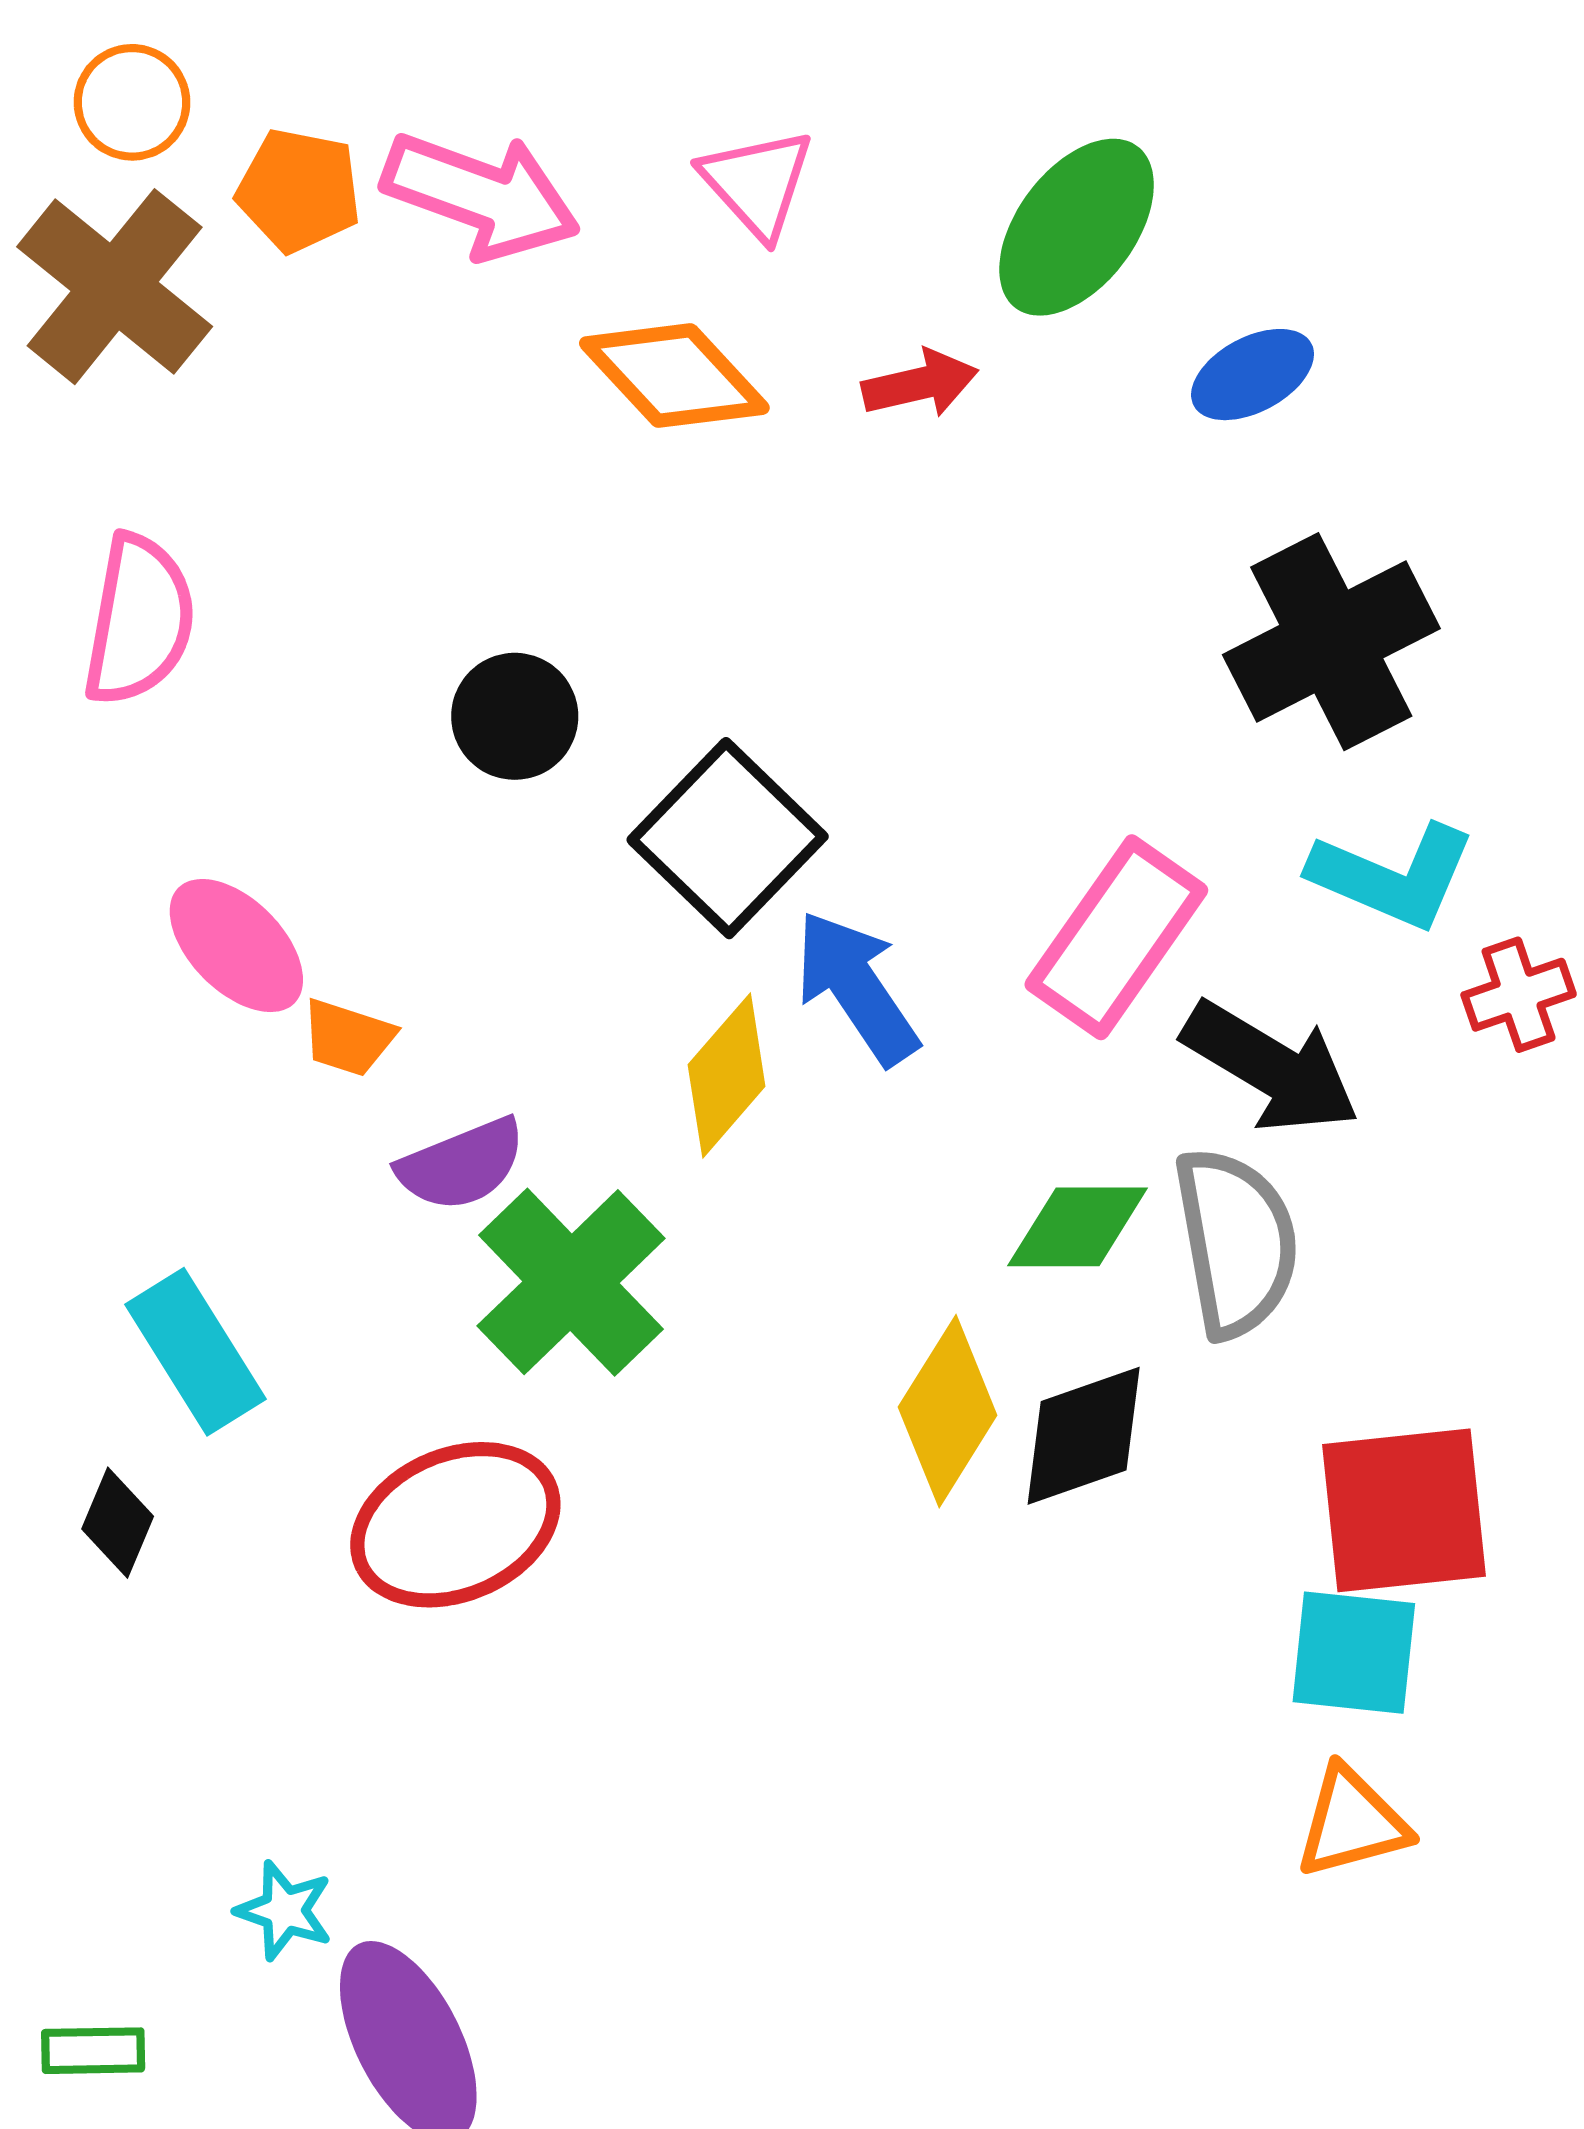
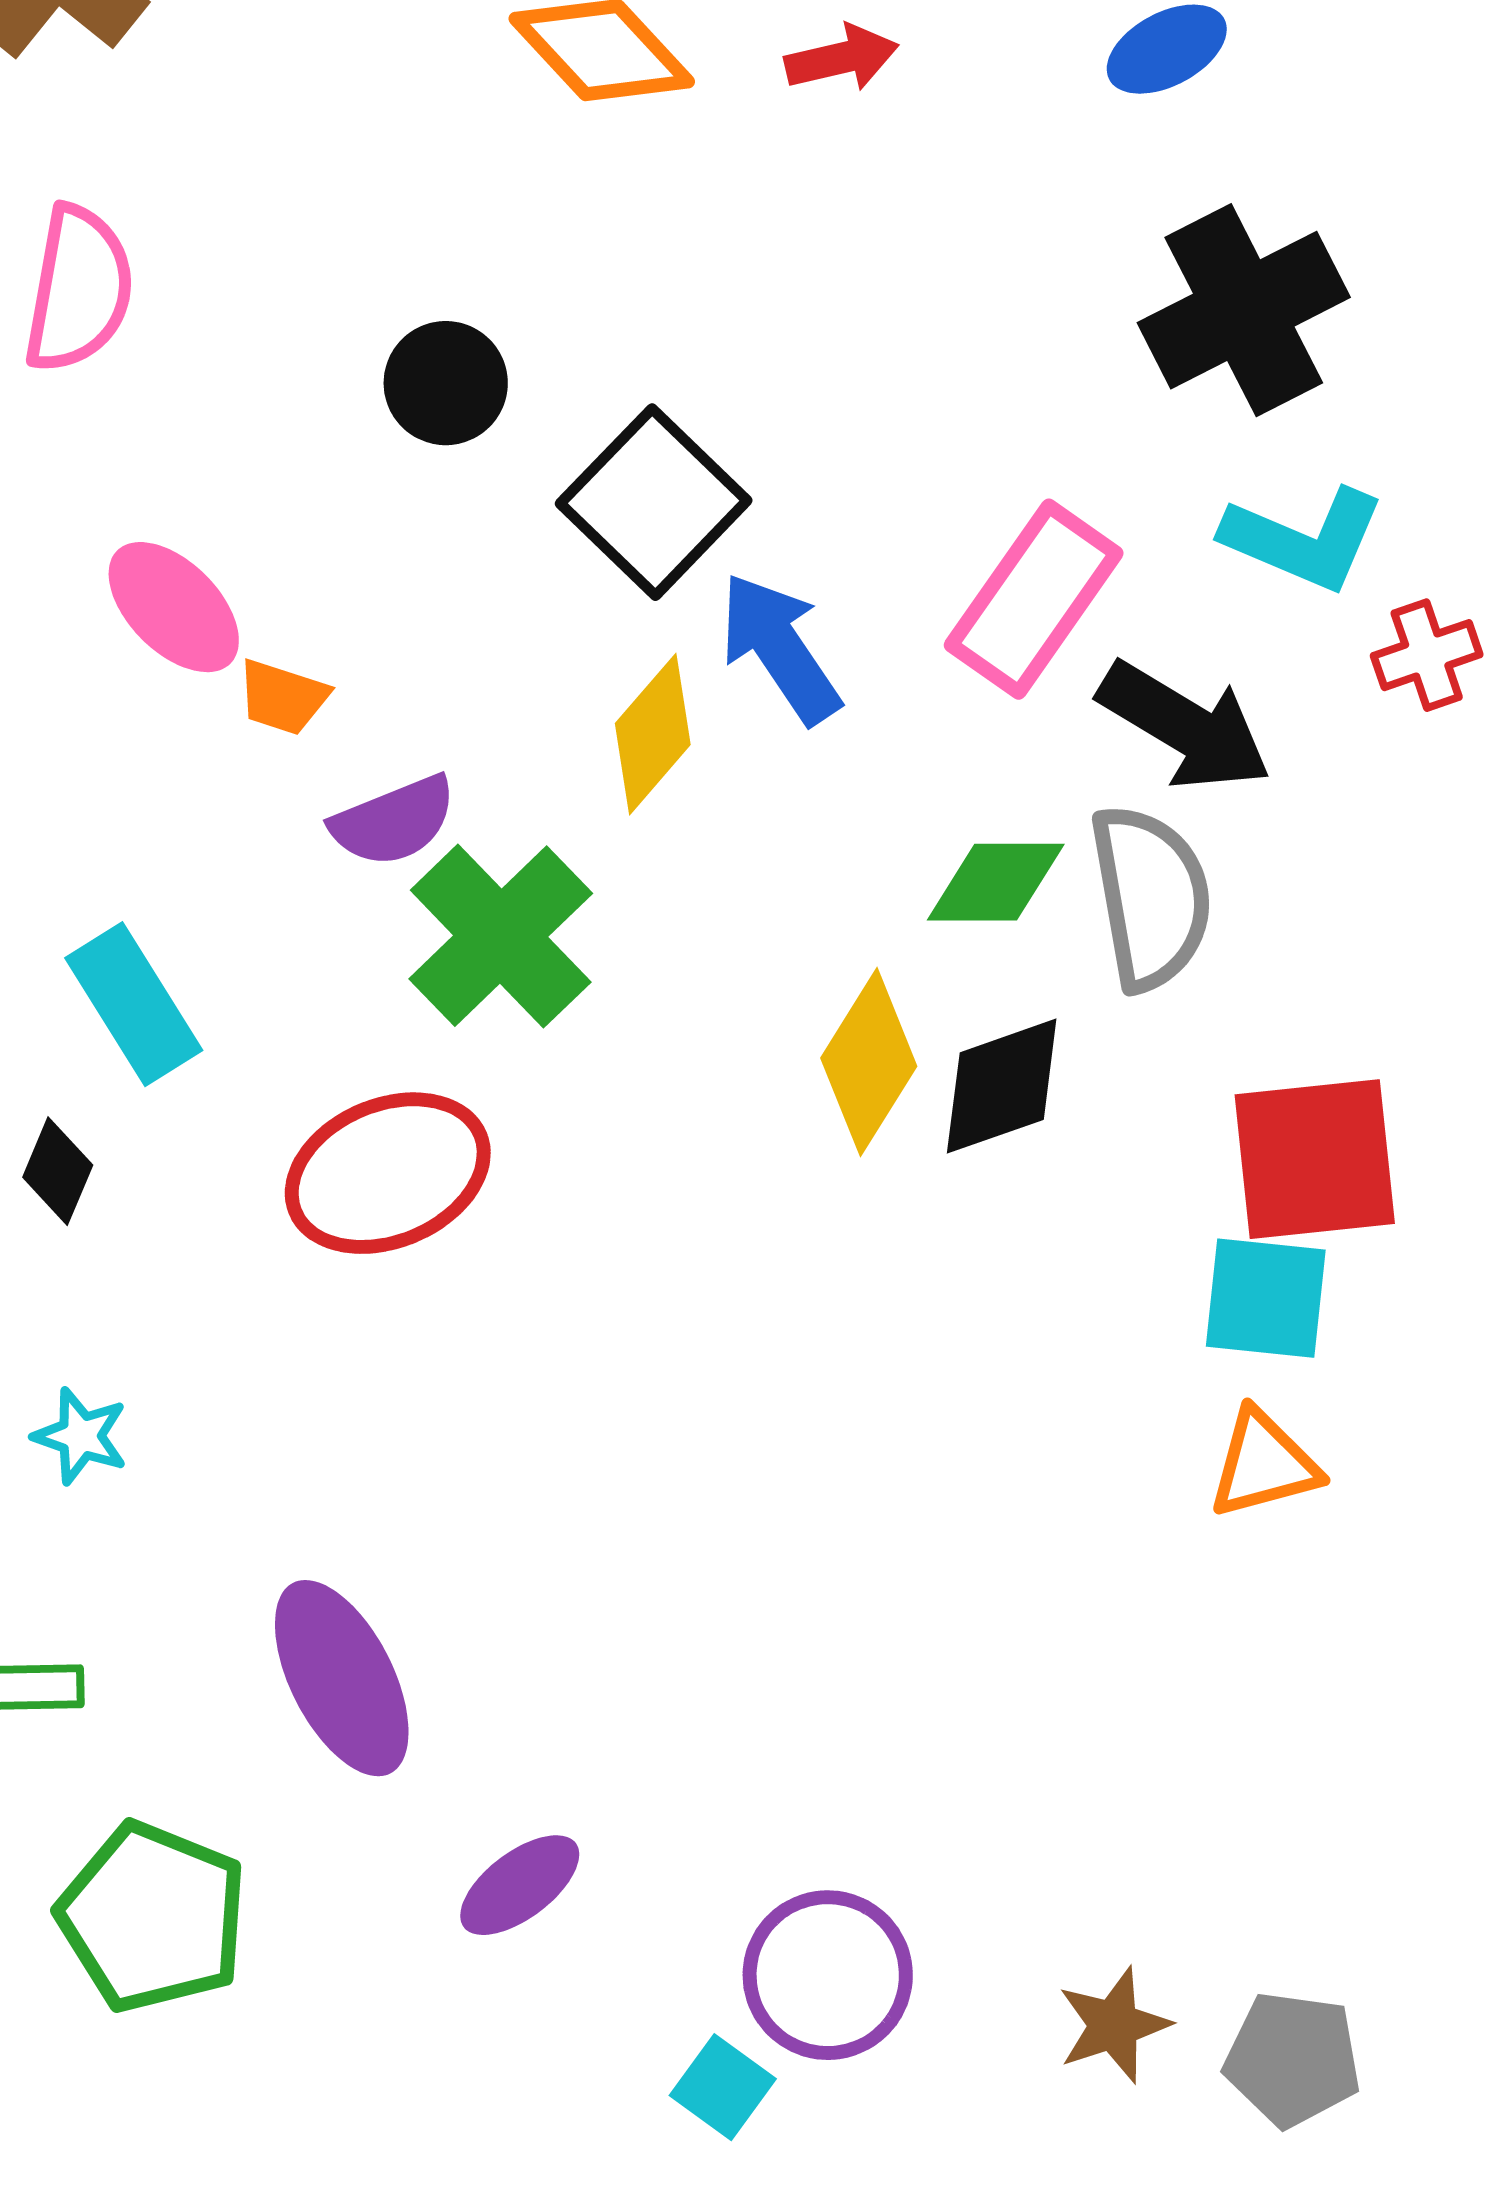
cyan star: (284, 1911) -> (81, 1436), moved

